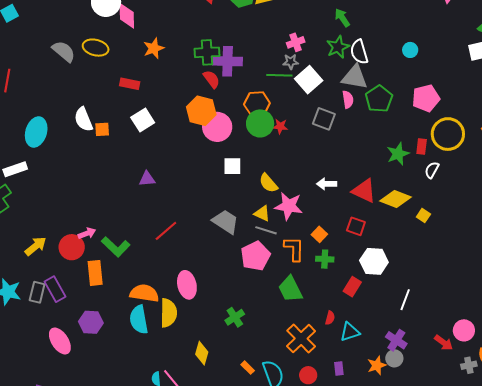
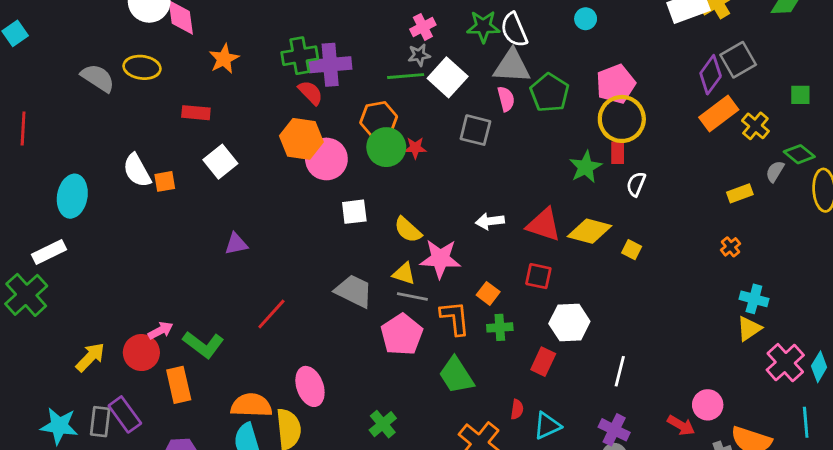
green star: (338, 47) -> (483, 27), turned 30
yellow circle: (448, 134) -> (622, 119), moved

